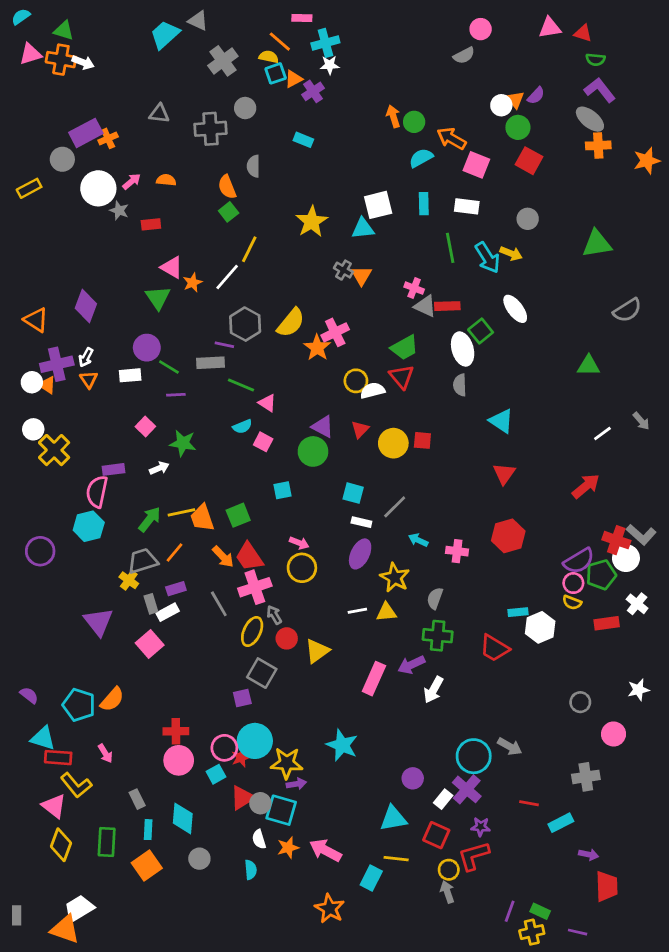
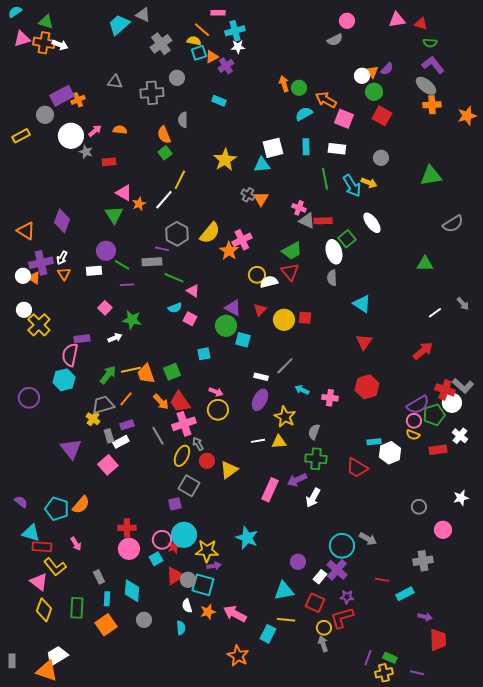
cyan square: (353, 493) -> (243, 340), moved

